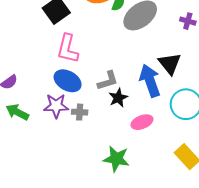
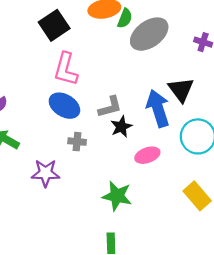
purple star: (56, 106) -> (46, 173), moved

